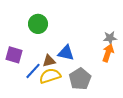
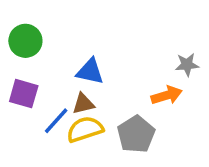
green circle: (38, 24) -> (25, 41), moved
blue triangle: (66, 53) -> (90, 71), moved
orange arrow: (108, 53) -> (167, 95), moved, turned 54

